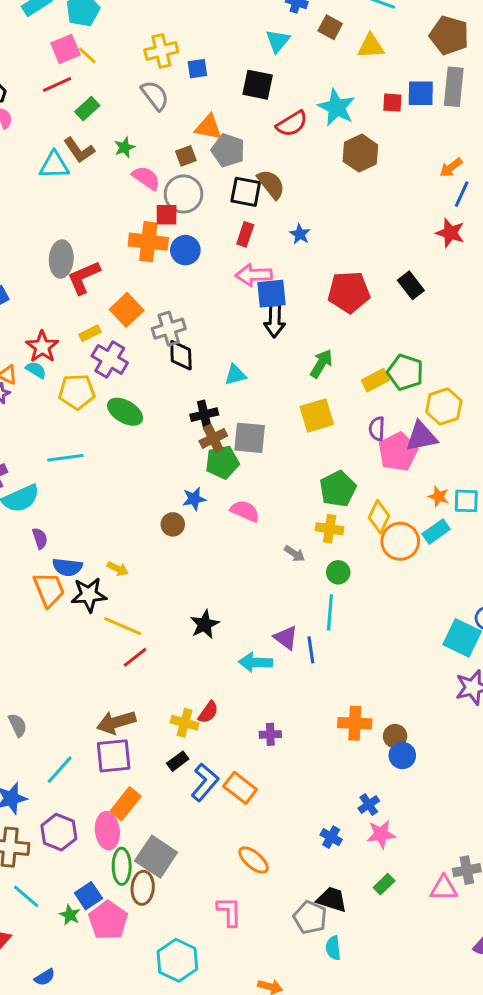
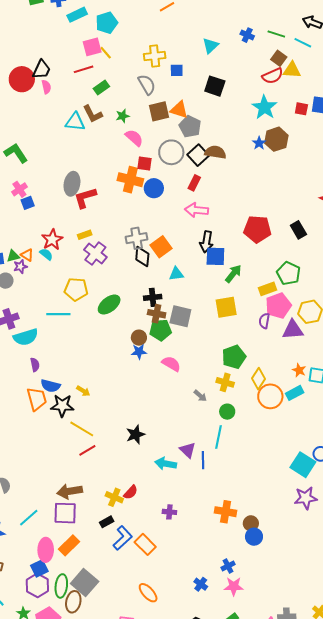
brown square: (330, 27) -> (279, 58), moved
cyan triangle: (278, 41) -> (210, 46), moved
red semicircle: (292, 124) -> (273, 76), moved
brown square: (186, 156) -> (159, 111), moved, size x1.5
brown semicircle: (271, 184) -> (215, 152), turned -50
black square: (246, 192) -> (198, 155), turned 30
gray circle: (184, 194) -> (171, 152), moved
blue star: (300, 234) -> (259, 143), moved
blue square: (272, 294) -> (215, 256), moved
orange square: (127, 310) -> (161, 247), moved
green pentagon: (405, 372) -> (289, 273), moved
yellow pentagon: (77, 392) -> (76, 289), moved
green ellipse: (125, 412) -> (109, 304), moved, turned -75
brown cross: (213, 438) -> (157, 314), turned 30
pink pentagon: (398, 452) -> (278, 306), moved
brown circle: (173, 524) -> (139, 338), moved
pink ellipse: (107, 831) -> (46, 550), moved
purple hexagon: (59, 832) -> (37, 585), moved
blue square: (88, 896) -> (39, 568), moved

